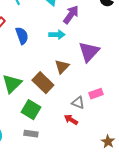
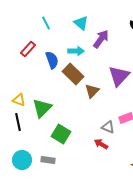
cyan arrow: (57, 35) -> (76, 51), moved
brown rectangle: (43, 83) -> (73, 74), moved
gray rectangle: (31, 134) -> (48, 160), moved

